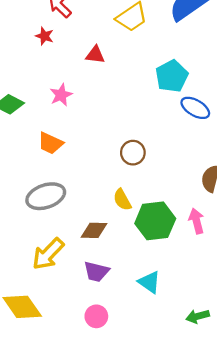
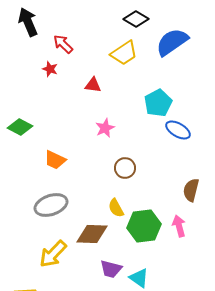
pink star: (61, 95) -> (105, 128), moved
brown diamond: (94, 230) -> (92, 234), size x1.4
purple trapezoid: (96, 272) -> (111, 269), moved

